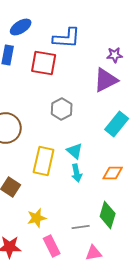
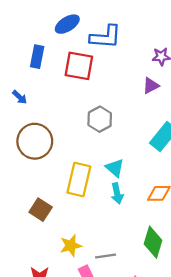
blue ellipse: (21, 27) -> (67, 24), moved
purple triangle: (106, 80) -> (151, 86), size x0.6
gray line: (81, 227) -> (106, 256), moved

